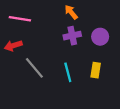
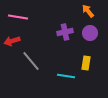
orange arrow: (71, 12) -> (88, 11), moved
cyan line: (68, 72) -> (66, 76), moved, turned -66

